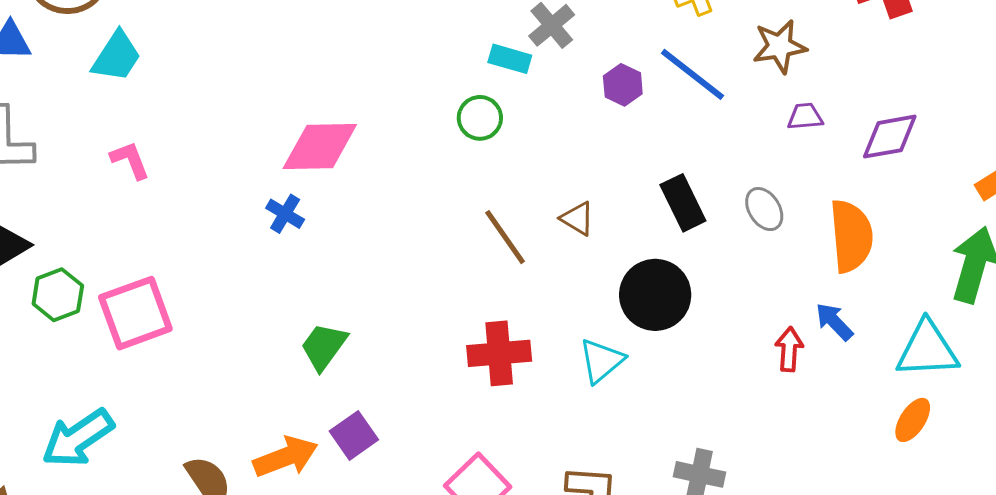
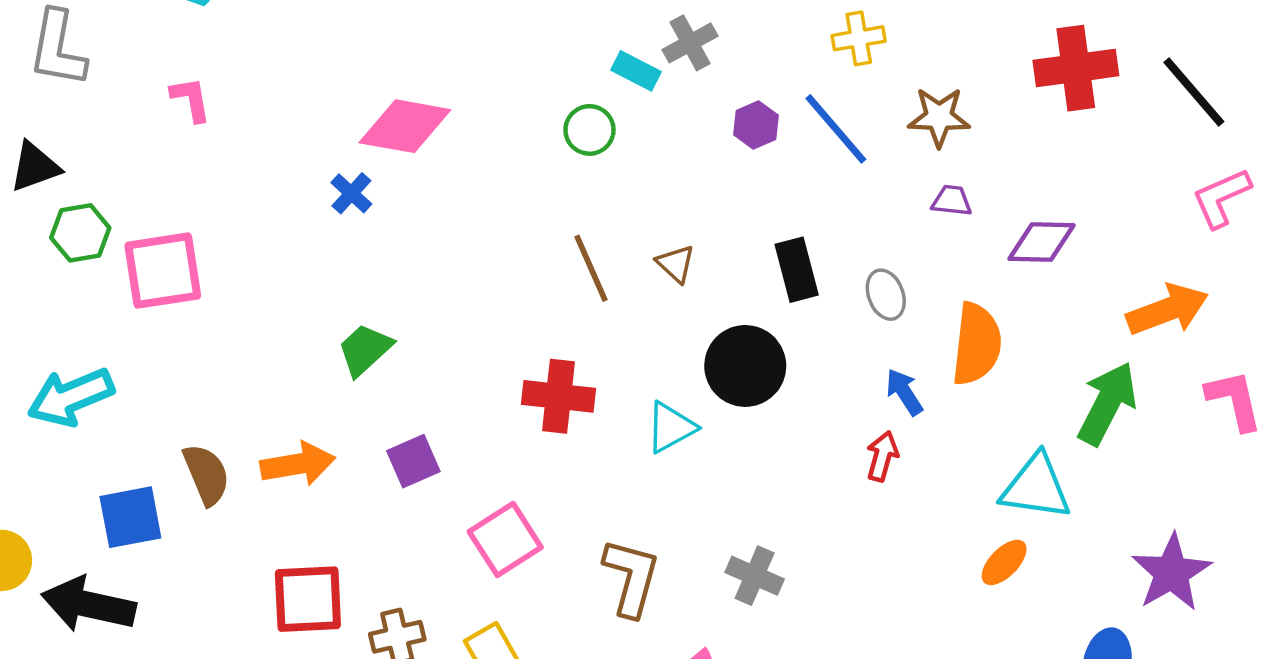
blue arrow: (834, 322) -> (904, 392), moved
purple square: (354, 435) -> (413, 461), moved

